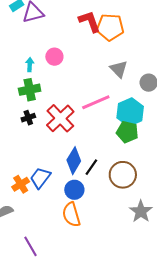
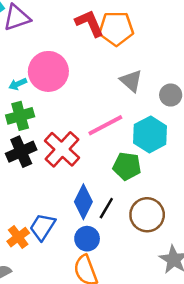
pink circle: (54, 57) -> (48, 71), size x1.8
cyan arrow: (30, 65) -> (18, 84), turned -112
black cross: (28, 118) -> (21, 152), size x1.6
green pentagon: (127, 132) -> (127, 166), moved

